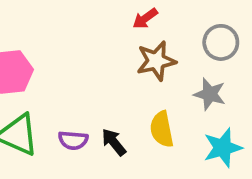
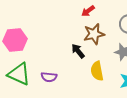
black arrow: (114, 142) -> (78, 51), moved

